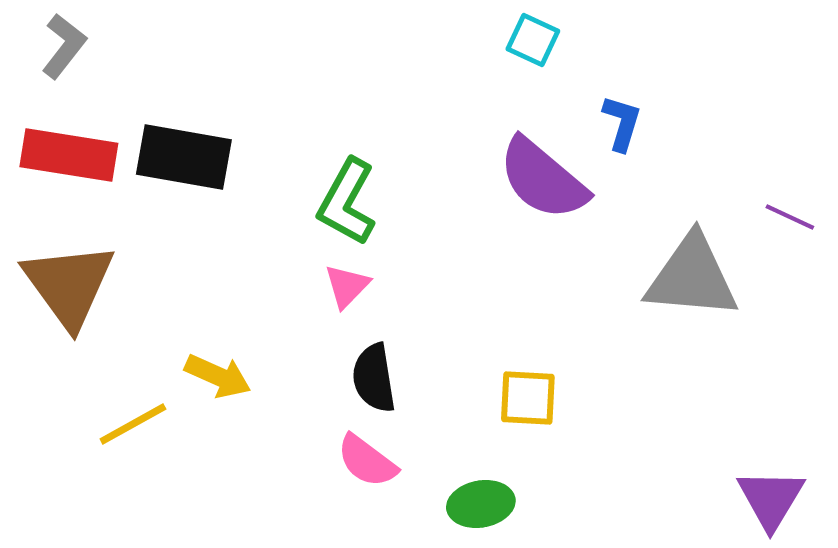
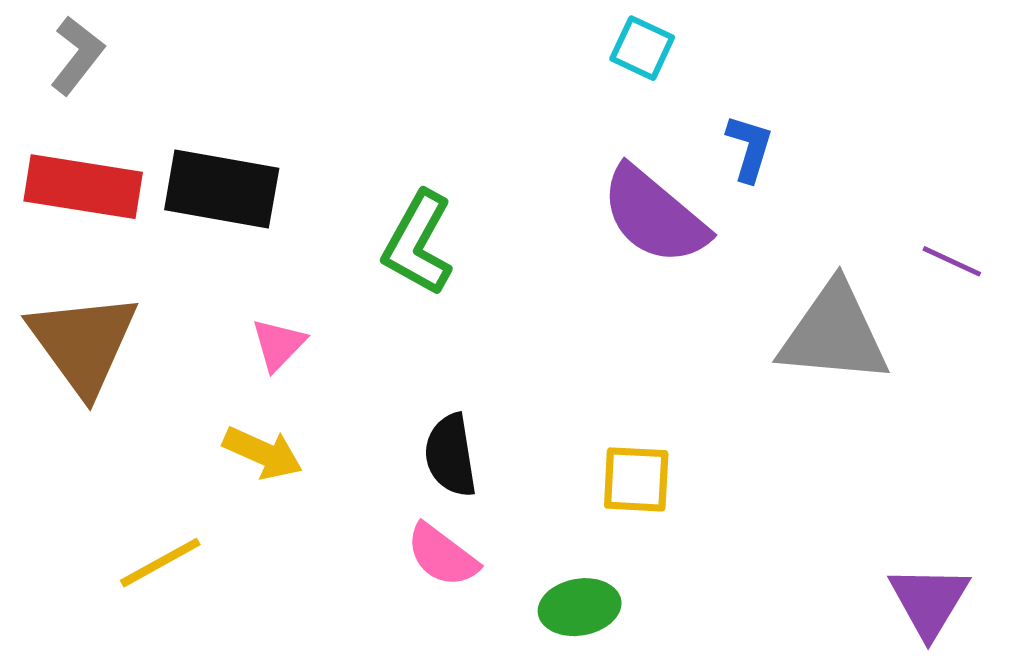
pink triangle: (347, 286) -> (278, 344), moved
yellow line: (133, 424) -> (160, 563), moved

